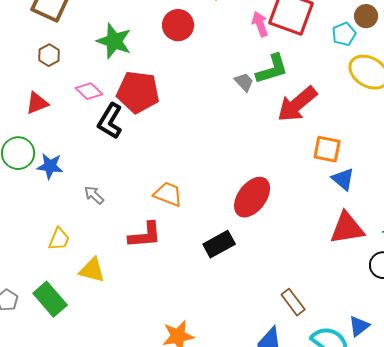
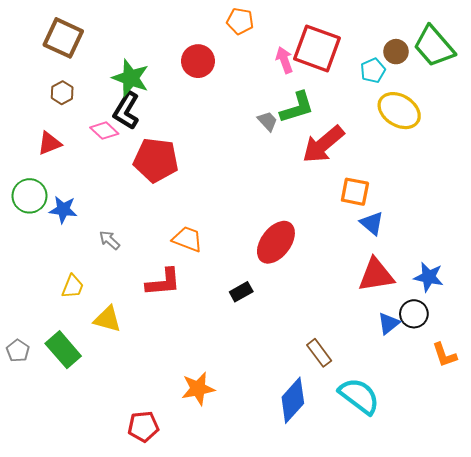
red pentagon: (138, 92) -> (156, 160), moved
black L-shape: (110, 121) -> (126, 111), moved
black rectangle: (219, 244) -> (241, 292), size x0.7
blue triangle: (359, 326) -> (389, 323), moved

